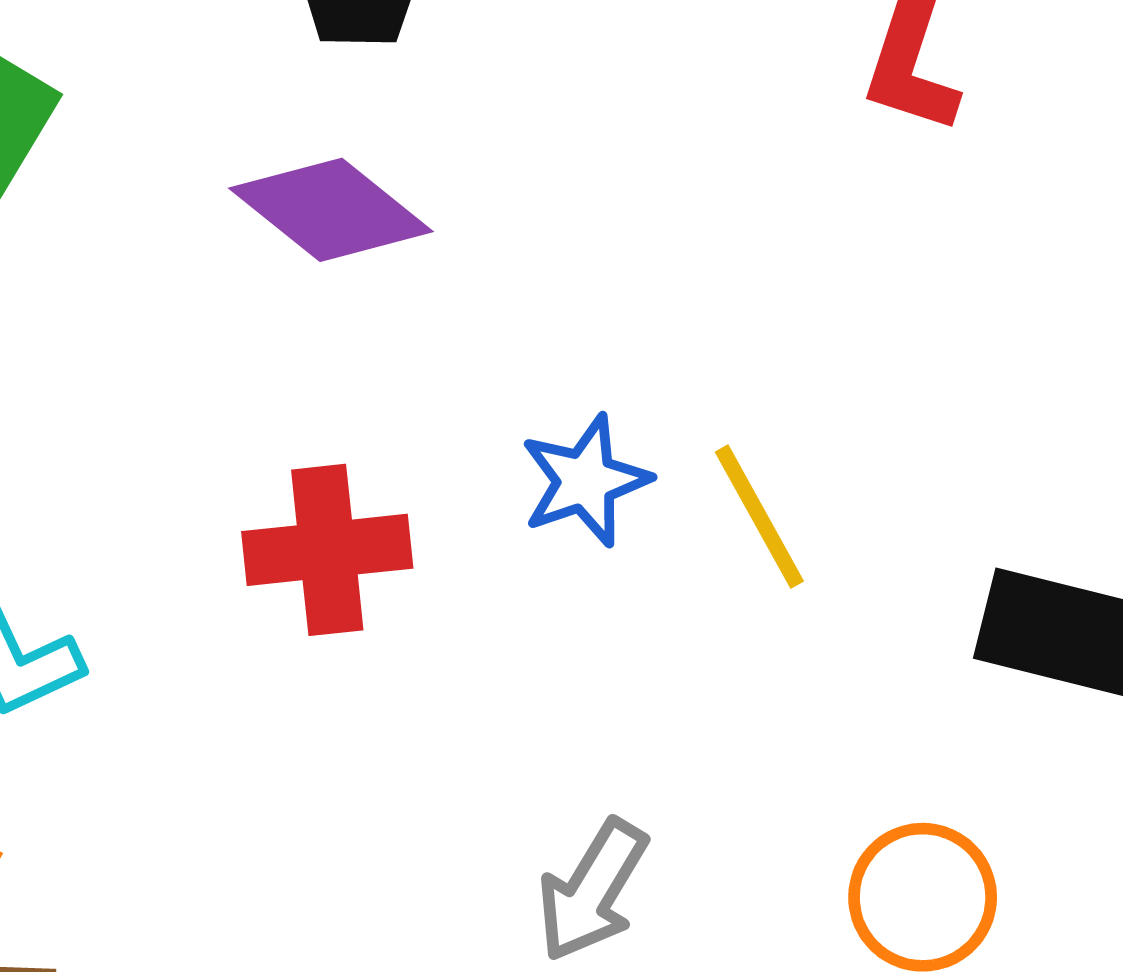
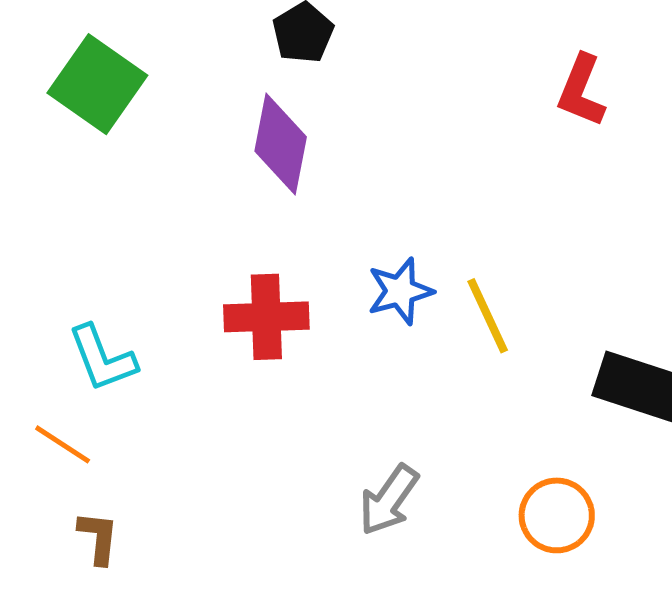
purple diamond: (331, 210) -> (281, 144), turned 58

